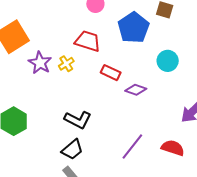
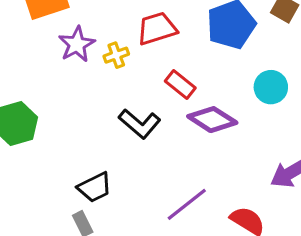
red trapezoid: (88, 41) -> (157, 28), turned -48
purple diamond: (136, 90) -> (212, 120), size x1.4
black L-shape: (78, 120) -> (140, 124), moved

